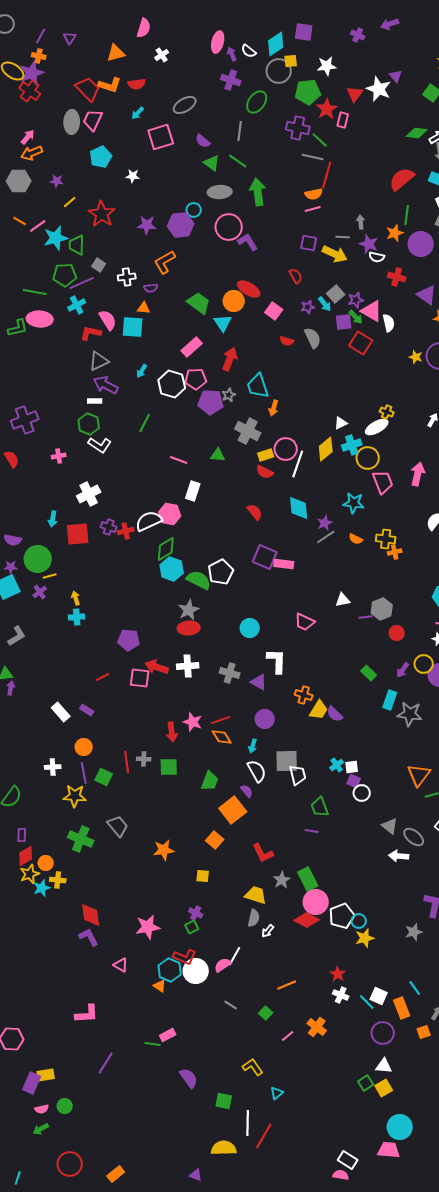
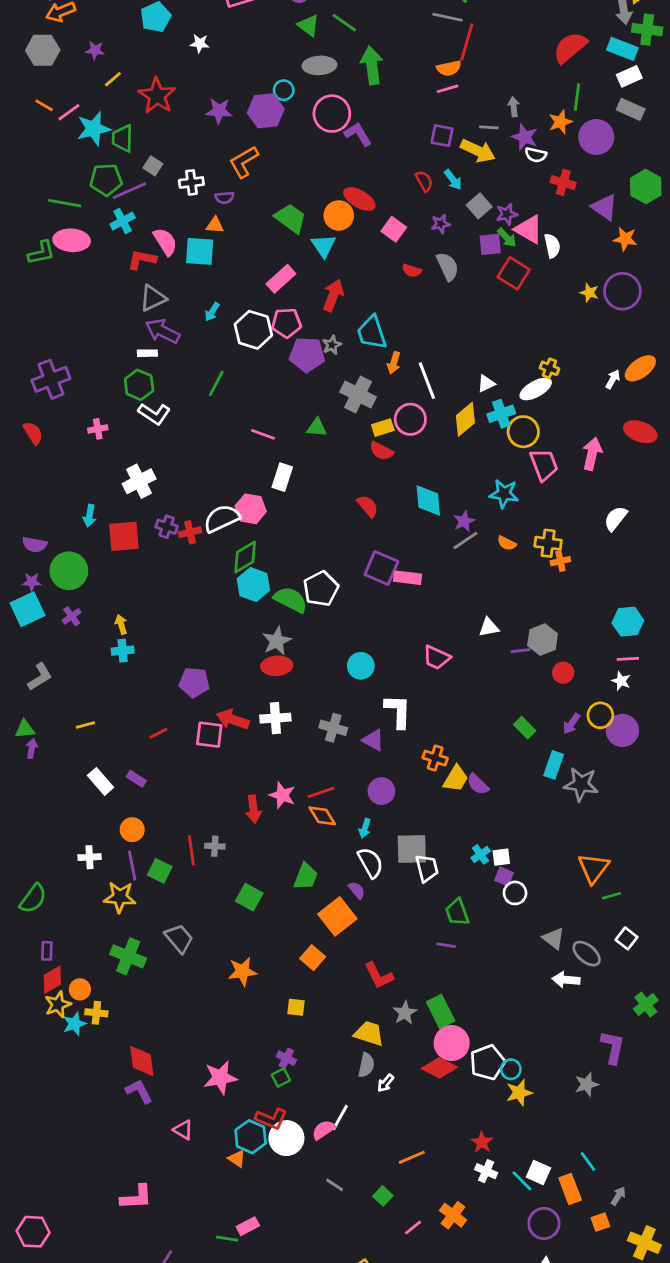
cyan arrow: (325, 304) -> (453, 180), moved
white line: (298, 464) -> (427, 381), moved, turned -40
yellow line: (50, 576) -> (85, 725), moved
green square: (169, 767) -> (249, 897), moved, turned 30

